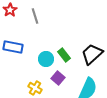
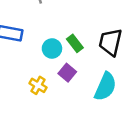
black trapezoid: (92, 54) -> (110, 42), turned -35

